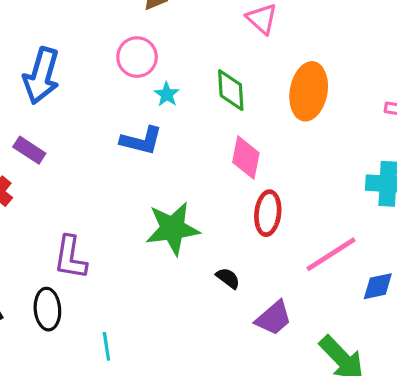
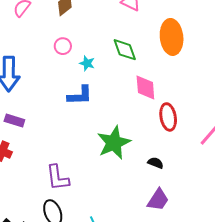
pink circle: (137, 57) -> (63, 46), size x0.7
purple trapezoid: (274, 318) -> (158, 200), moved

